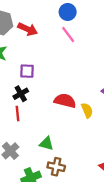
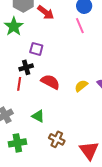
red semicircle: (65, 101) -> (50, 82), moved
yellow semicircle: (87, 110) -> (81, 86), moved, turned -120
brown cross: (56, 167) -> (57, 139), moved

